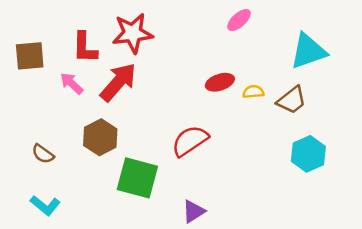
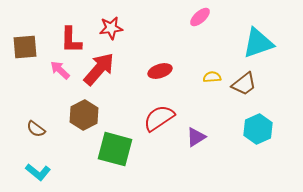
red star: (133, 33) -> (111, 28), size x0.7
red ellipse: (220, 82) -> (160, 71), moved
purple triangle: (194, 211) -> (196, 137), moved

